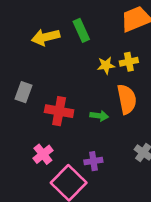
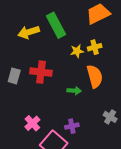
green rectangle: (81, 30) -> (56, 25), size x1.4
red cross: (59, 111) -> (41, 72), moved

